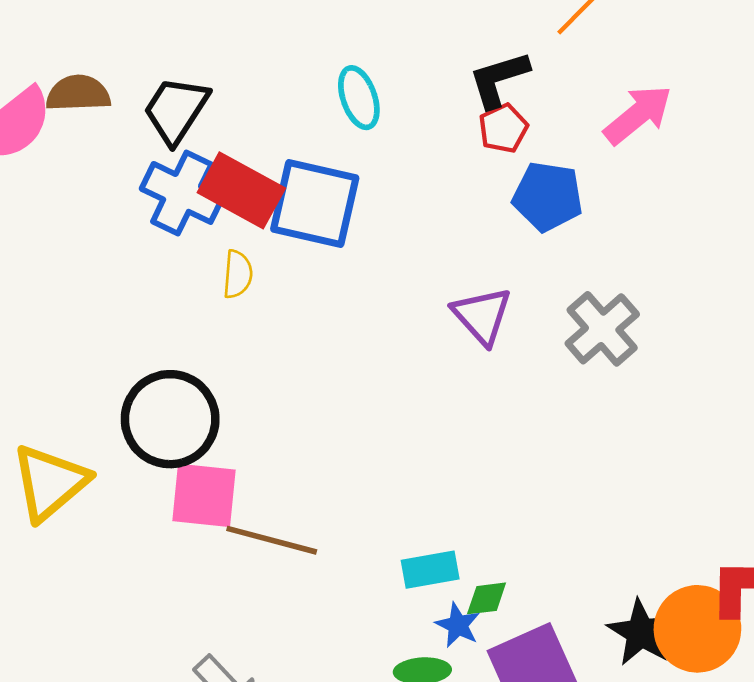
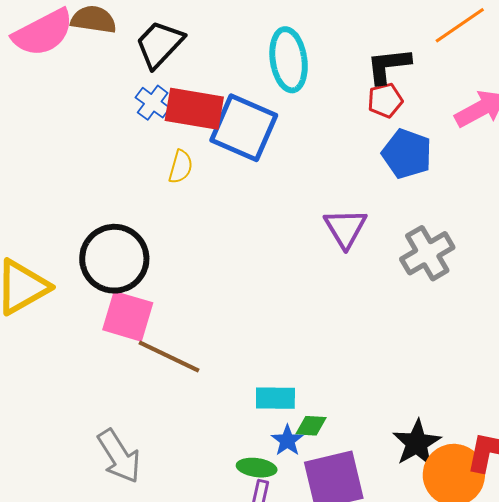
cyan ellipse: (359, 98) -> (289, 60), size x1.4
red rectangle: (241, 190) -> (194, 109), turned -30
blue cross: (182, 193) -> (153, 103), size x0.6
black star: (641, 633) -> (417, 443), moved

